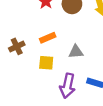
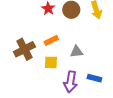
brown cross: (17, 46) -> (24, 49), size x1.5

